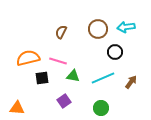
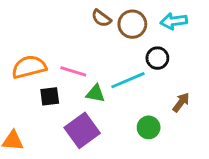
brown semicircle: (61, 32) -> (101, 18), moved, turned -80
cyan line: (103, 78) -> (128, 80), moved
purple square: (64, 101) -> (82, 130), size x1.6
green circle: (101, 108) -> (149, 127), moved

